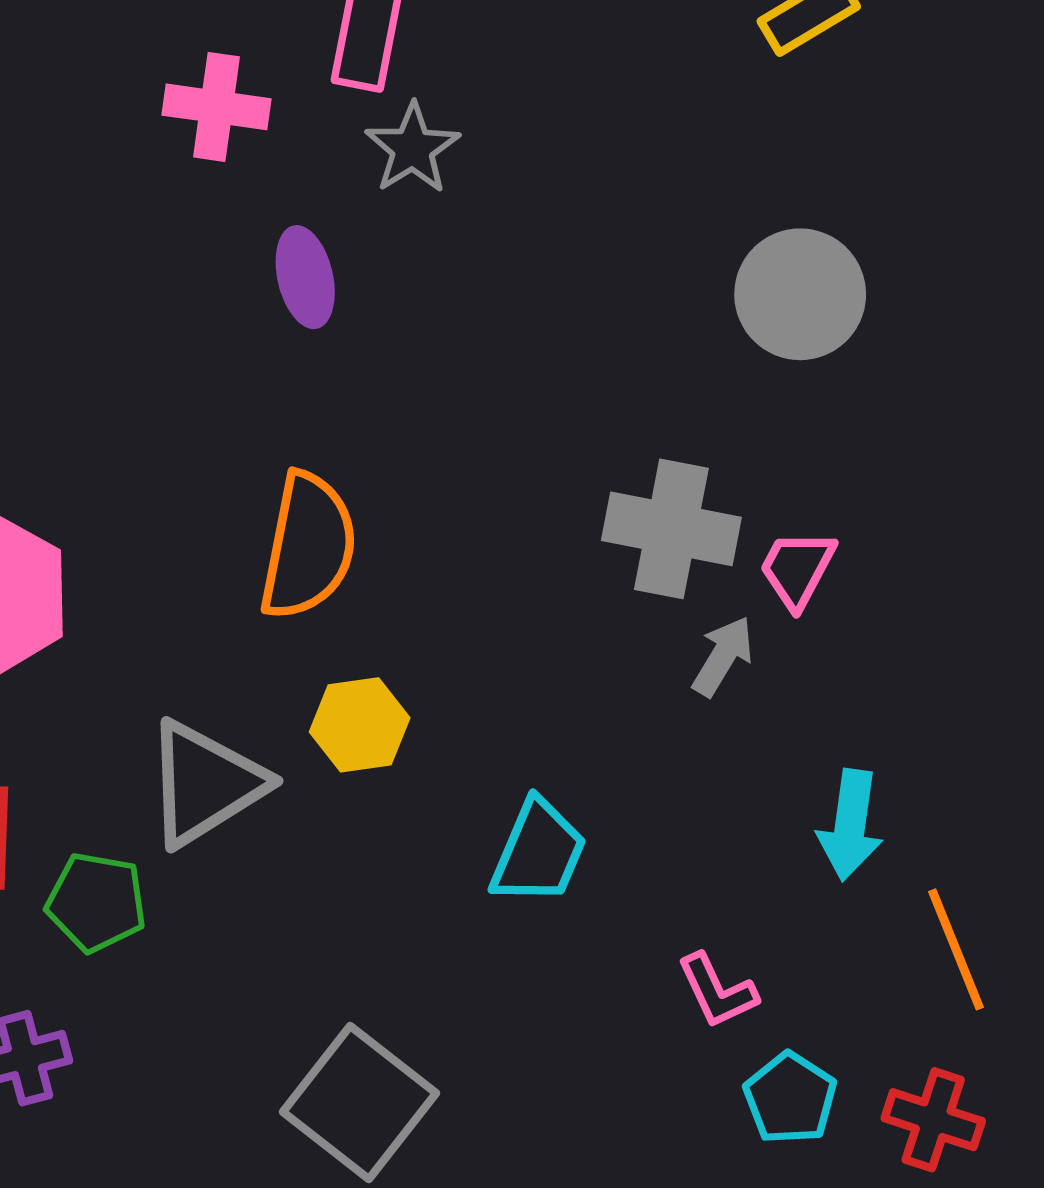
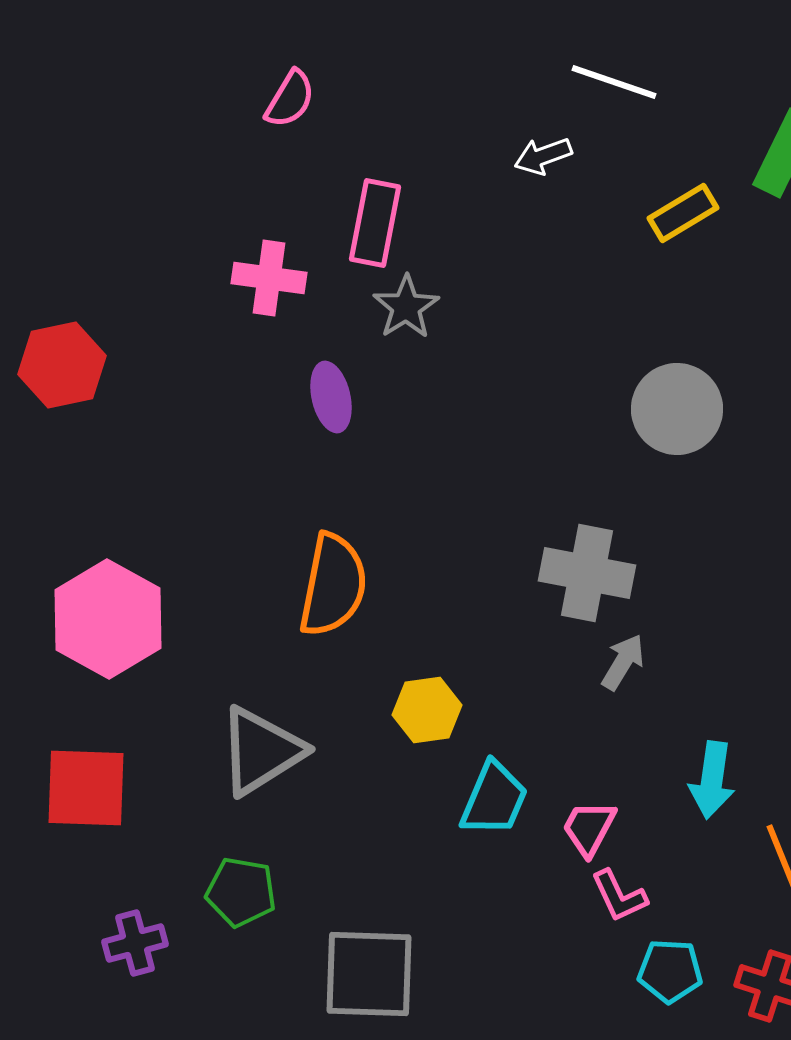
pink trapezoid: (797, 569) -> (589, 828), moved
yellow hexagon: (360, 725) -> (427, 710), moved
green pentagon: (96, 902) -> (241, 892), moved
cyan pentagon: (790, 1098) -> (670, 971), turned -30
gray square: (360, 1103) -> (369, 974), turned -36

